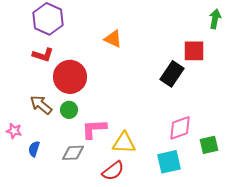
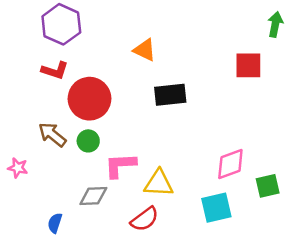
black rectangle: (172, 74) -> (170, 95), moved, turned 50
blue semicircle: (34, 149) -> (55, 223), moved

